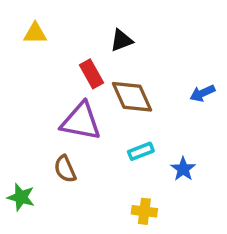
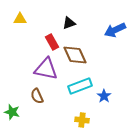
blue arrow: (202, 93) -> (115, 30), moved, size x1.5
cyan rectangle: (141, 151) -> (80, 86), size x1.6

